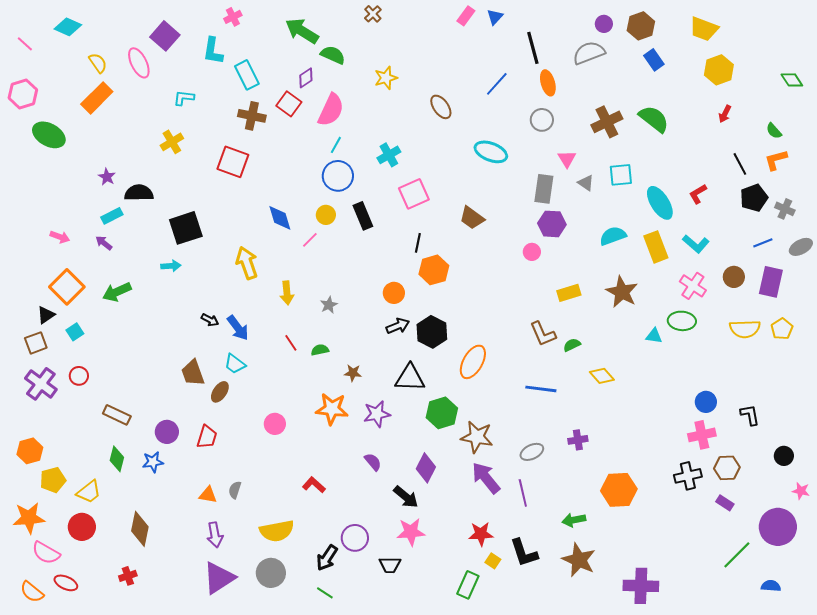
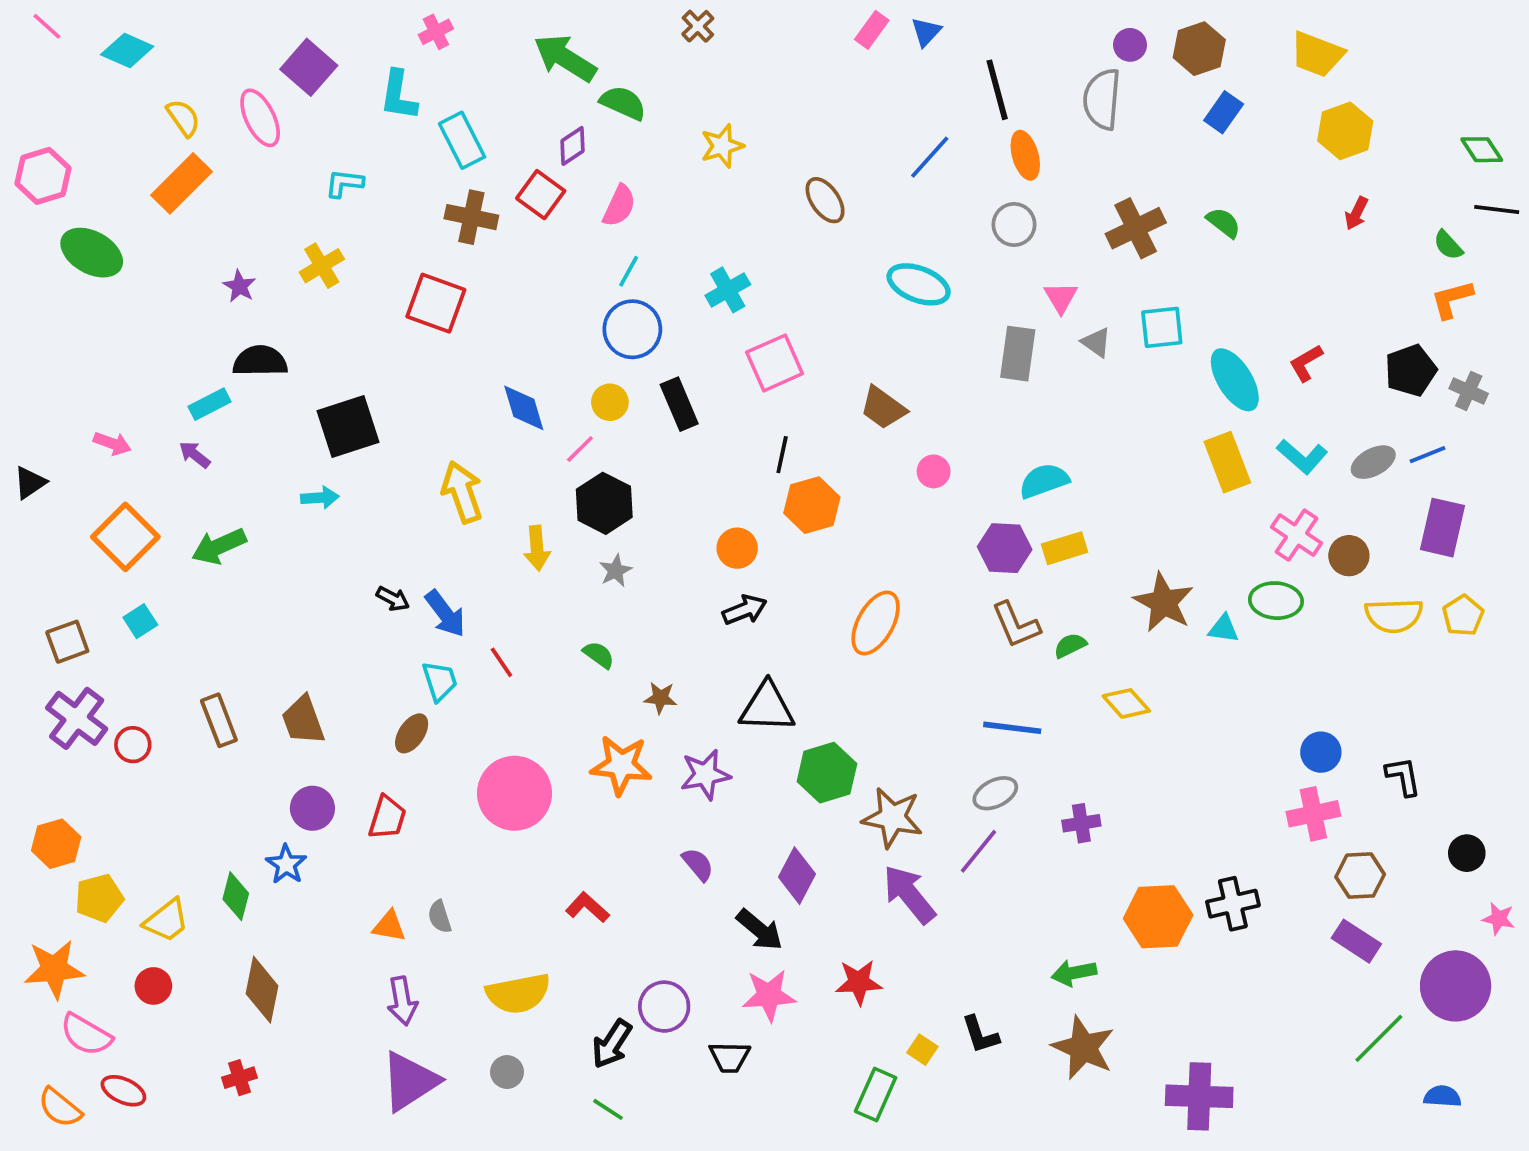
pink line: (25, 44) -> (47, 26), moved
gray semicircle: (589, 53) -> (1102, 99), turned -64
blue rectangle: (654, 60) -> (1224, 112), turned 70
pink semicircle: (331, 110) -> (619, 206), size x0.7
green semicircle: (654, 119) -> (1224, 223), size x0.6
black line: (740, 164) -> (1497, 210), moved, turned -55
purple star: (107, 177) -> (239, 286), moved
purple hexagon: (552, 224) -> (1005, 548), moved
cyan semicircle: (613, 236) -> (1044, 481), moved
gray ellipse: (801, 247) -> (1373, 462), moved
pink circle: (532, 252) -> (934, 471), moved
brown circle: (734, 277) -> (1349, 556), moved
brown star: (622, 292) -> (1164, 602), moved
black triangle: (46, 315) -> (30, 483), moved
black hexagon: (432, 332) -> (604, 503), moved
red line: (291, 343) -> (501, 662), moved
green semicircle: (320, 350) -> (599, 655), turned 48
orange ellipse: (473, 362) -> (876, 623), moved
cyan trapezoid: (235, 364) -> (440, 681), turned -145
brown trapezoid: (193, 373) -> (303, 720), moved
red circle: (79, 376) -> (133, 745), moved
brown rectangle: (117, 415) -> (219, 720), moved, turned 44
pink circle: (275, 424) -> (514, 793), size x1.8
gray ellipse: (532, 452) -> (995, 793), moved
green diamond: (117, 459) -> (236, 896), moved
blue star: (153, 462) -> (286, 864), turned -30
black cross: (688, 476) -> (1233, 904), moved
gray semicircle: (235, 490) -> (440, 917), turned -36
purple line: (523, 493) -> (978, 851), moved, turned 52
purple rectangle: (725, 503) -> (1356, 941), size x1.4
red circle: (82, 527) -> (153, 986), size x0.7
red star: (481, 534) -> (859, 982), moved
black L-shape: (524, 553) -> (980, 1035), size x0.7
gray circle: (271, 573) -> (507, 1072), size x0.6

